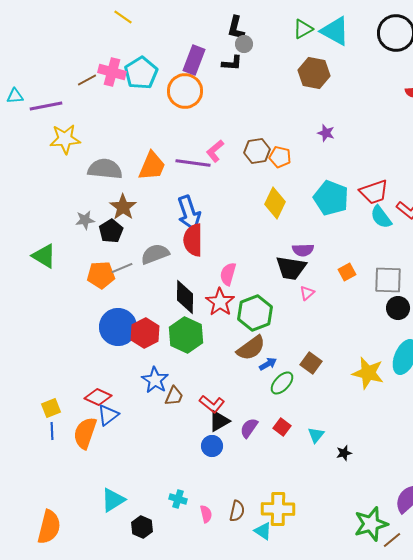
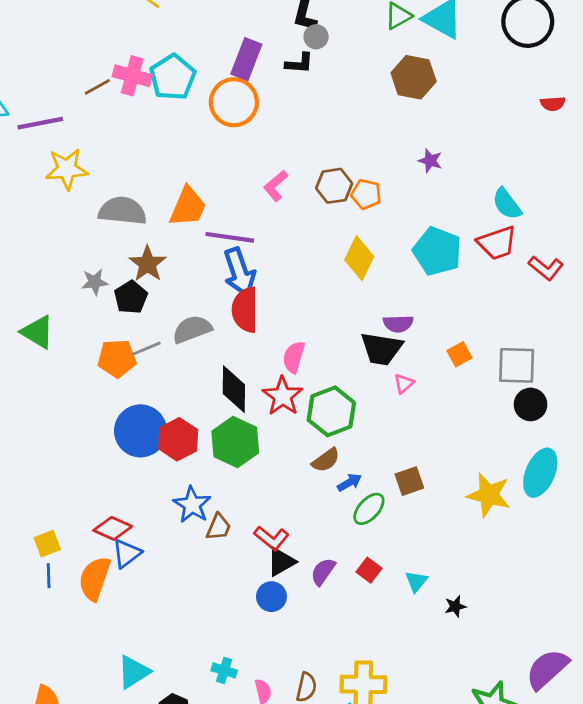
purple line: (193, 163) -> (230, 237), moved
cyan semicircle: (381, 217) -> (507, 204), moved
brown semicircle: (251, 348) -> (326, 460), size x0.7
brown square: (311, 363) -> (409, 481), turned 35

